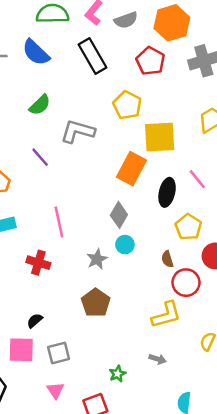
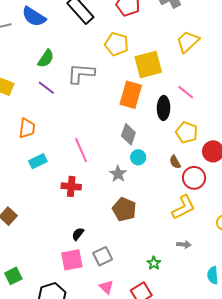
purple line: (40, 157) -> (46, 88), moved

